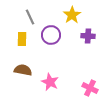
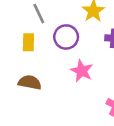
pink star: (50, 82) -> (82, 71), moved

